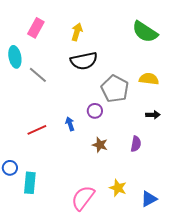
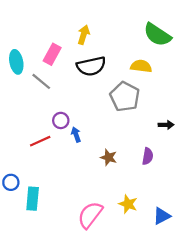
pink rectangle: (36, 28) -> (52, 54), moved
yellow semicircle: (149, 79) -> (141, 66), moved
purple circle: (95, 111) -> (61, 120), moved

